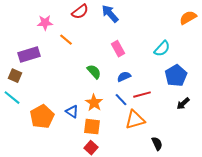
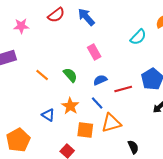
orange line: (66, 40) -> (42, 75), moved
cyan semicircle: (162, 49) -> (138, 37), moved
red line: (142, 95) -> (123, 89), moved
orange pentagon: (42, 117) -> (18, 140), moved
orange square: (92, 127) -> (85, 130), moved

